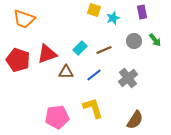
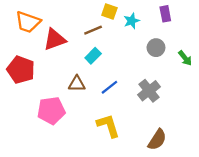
green arrow: (155, 40) -> (185, 58), moved
brown line: (104, 50) -> (93, 30), moved
red triangle: (47, 54) -> (55, 39), moved
pink pentagon: (57, 117) -> (51, 111), moved

